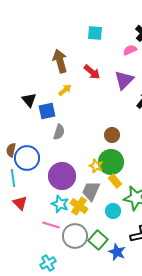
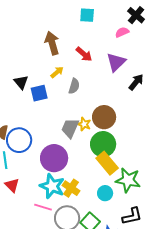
gray semicircle: (59, 132) -> (74, 86), moved
brown circle: (112, 135) -> (104, 117), size x1.5
yellow star: (96, 166) -> (84, 124), moved
yellow rectangle: (115, 181) -> (107, 163), size x1.6
gray trapezoid: (91, 191) -> (70, 128), moved
cyan star: (60, 204) -> (52, 186), size x1.4

